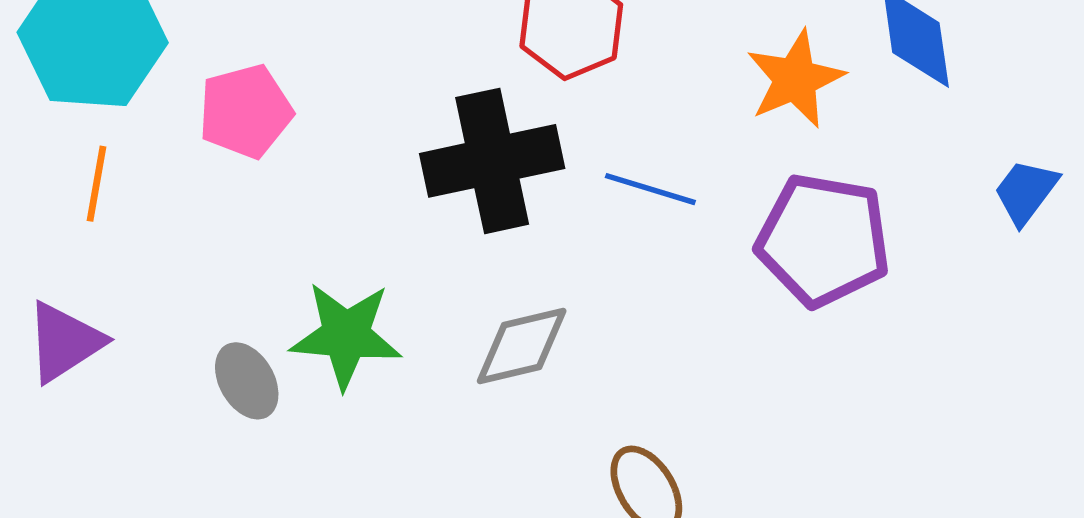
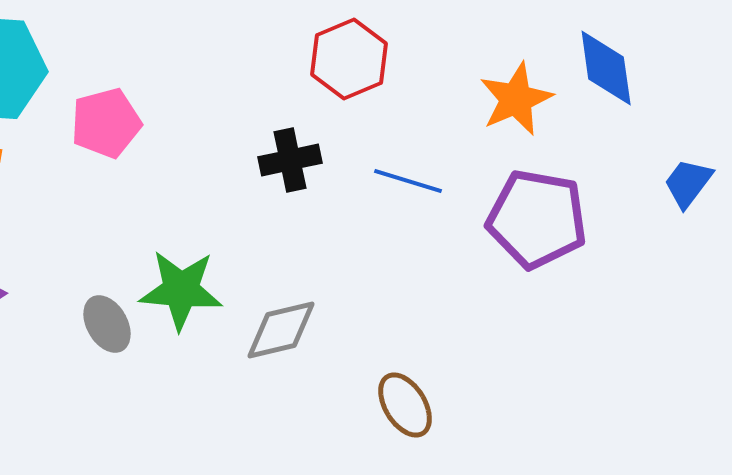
black cross: (492, 161) -> (290, 160), size x0.6
gray diamond: (522, 346) -> (281, 330), moved

